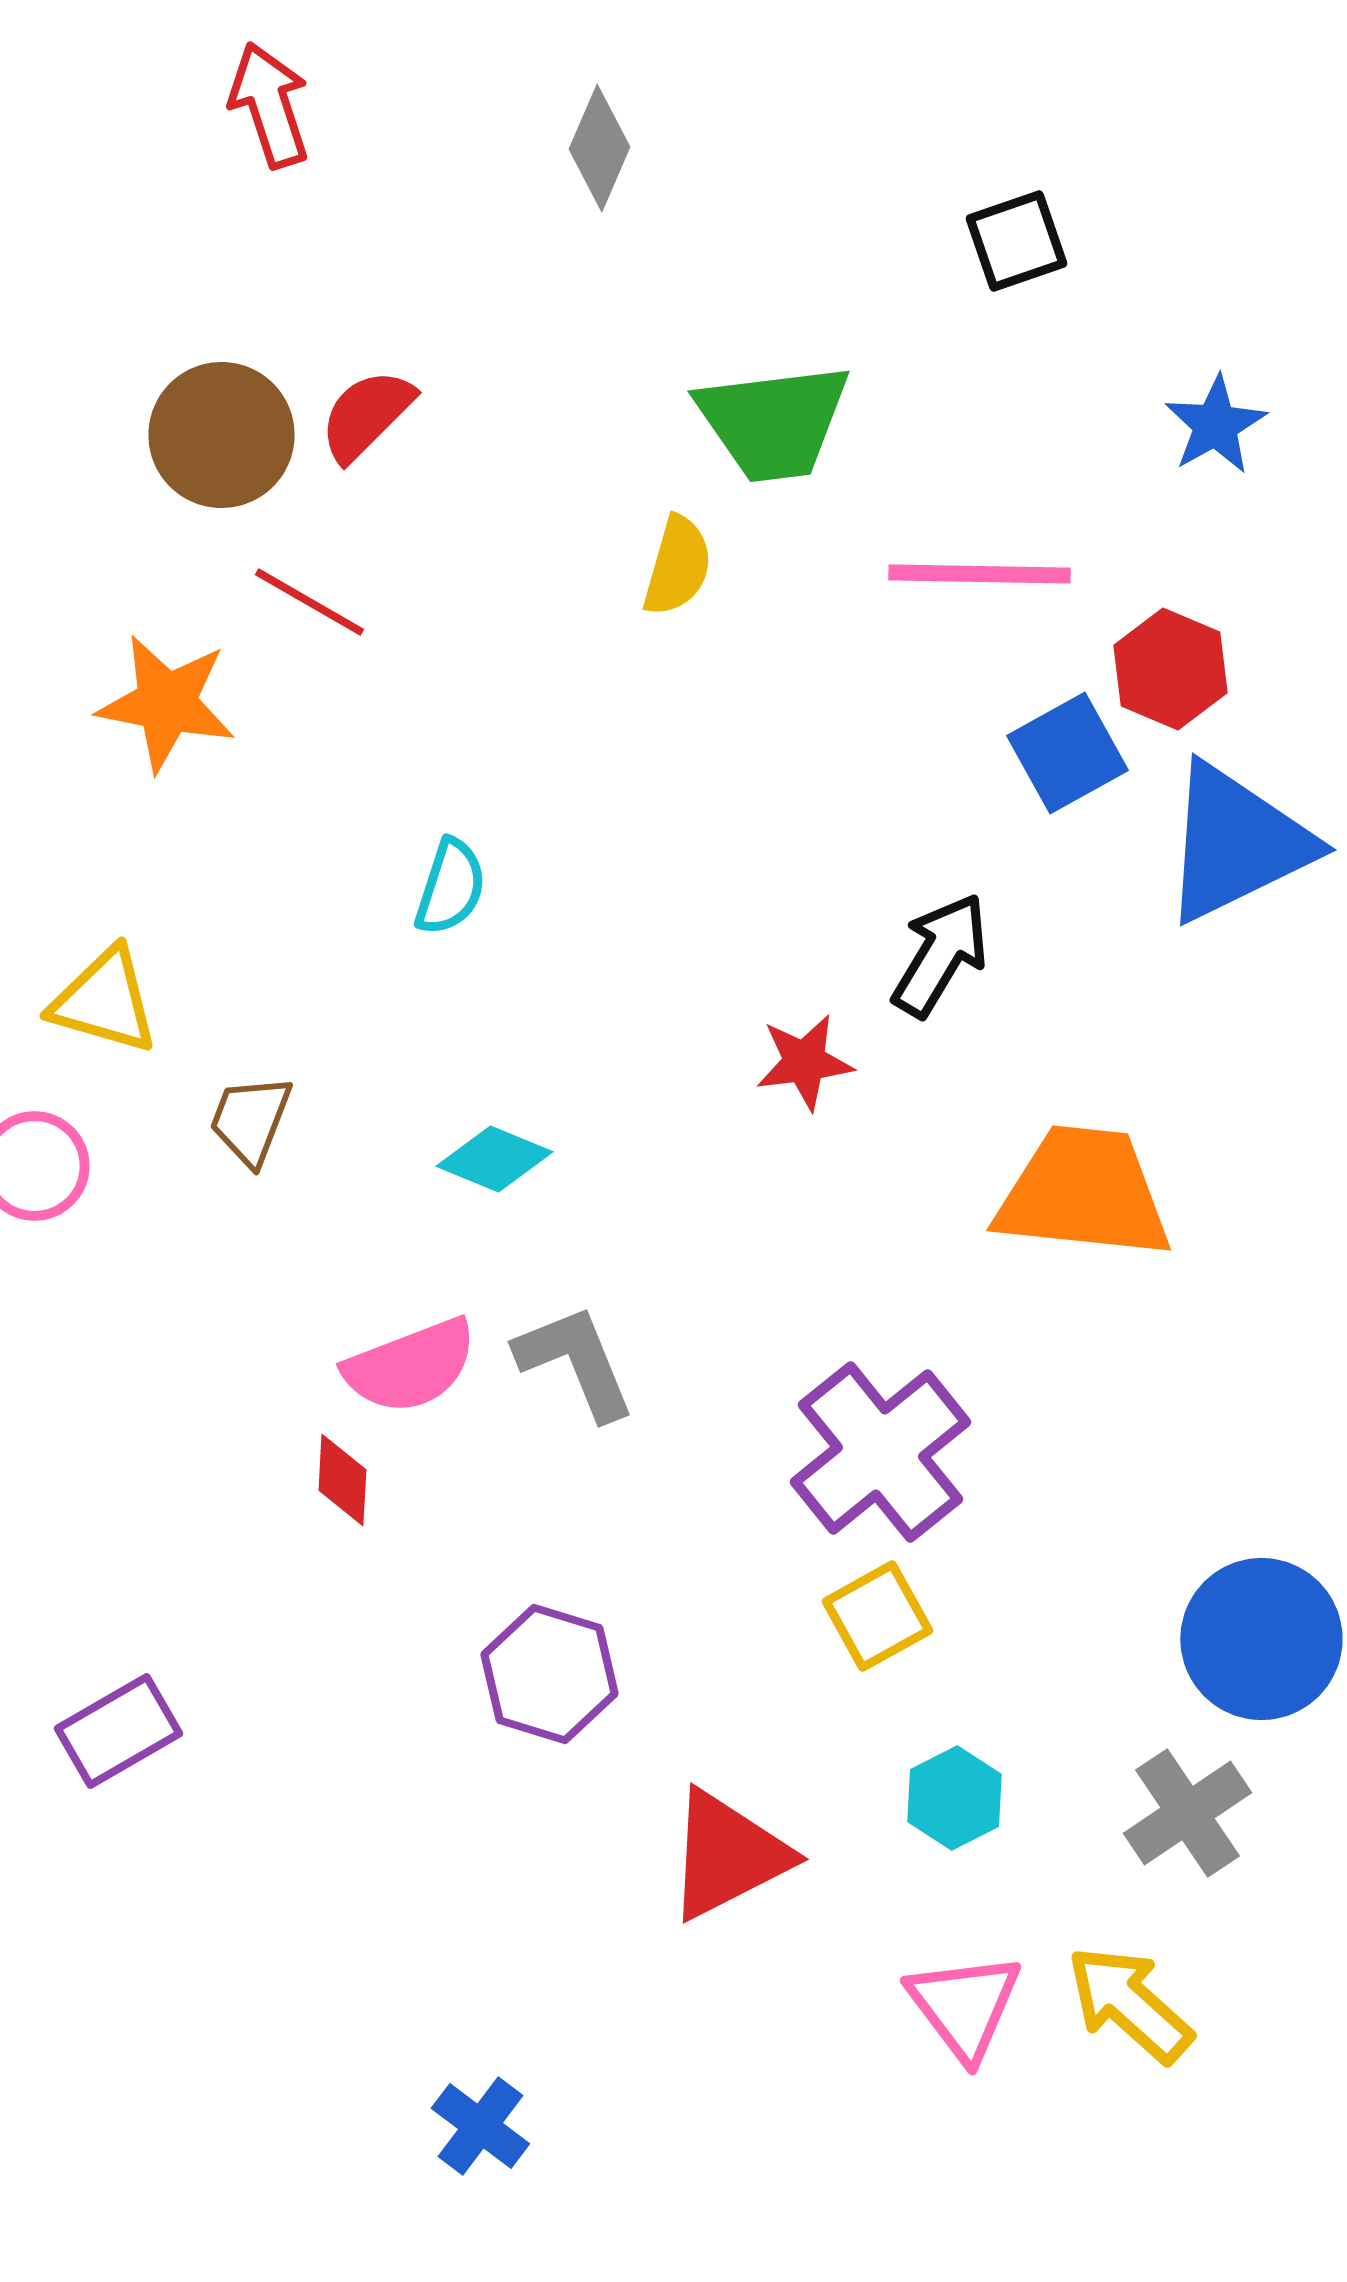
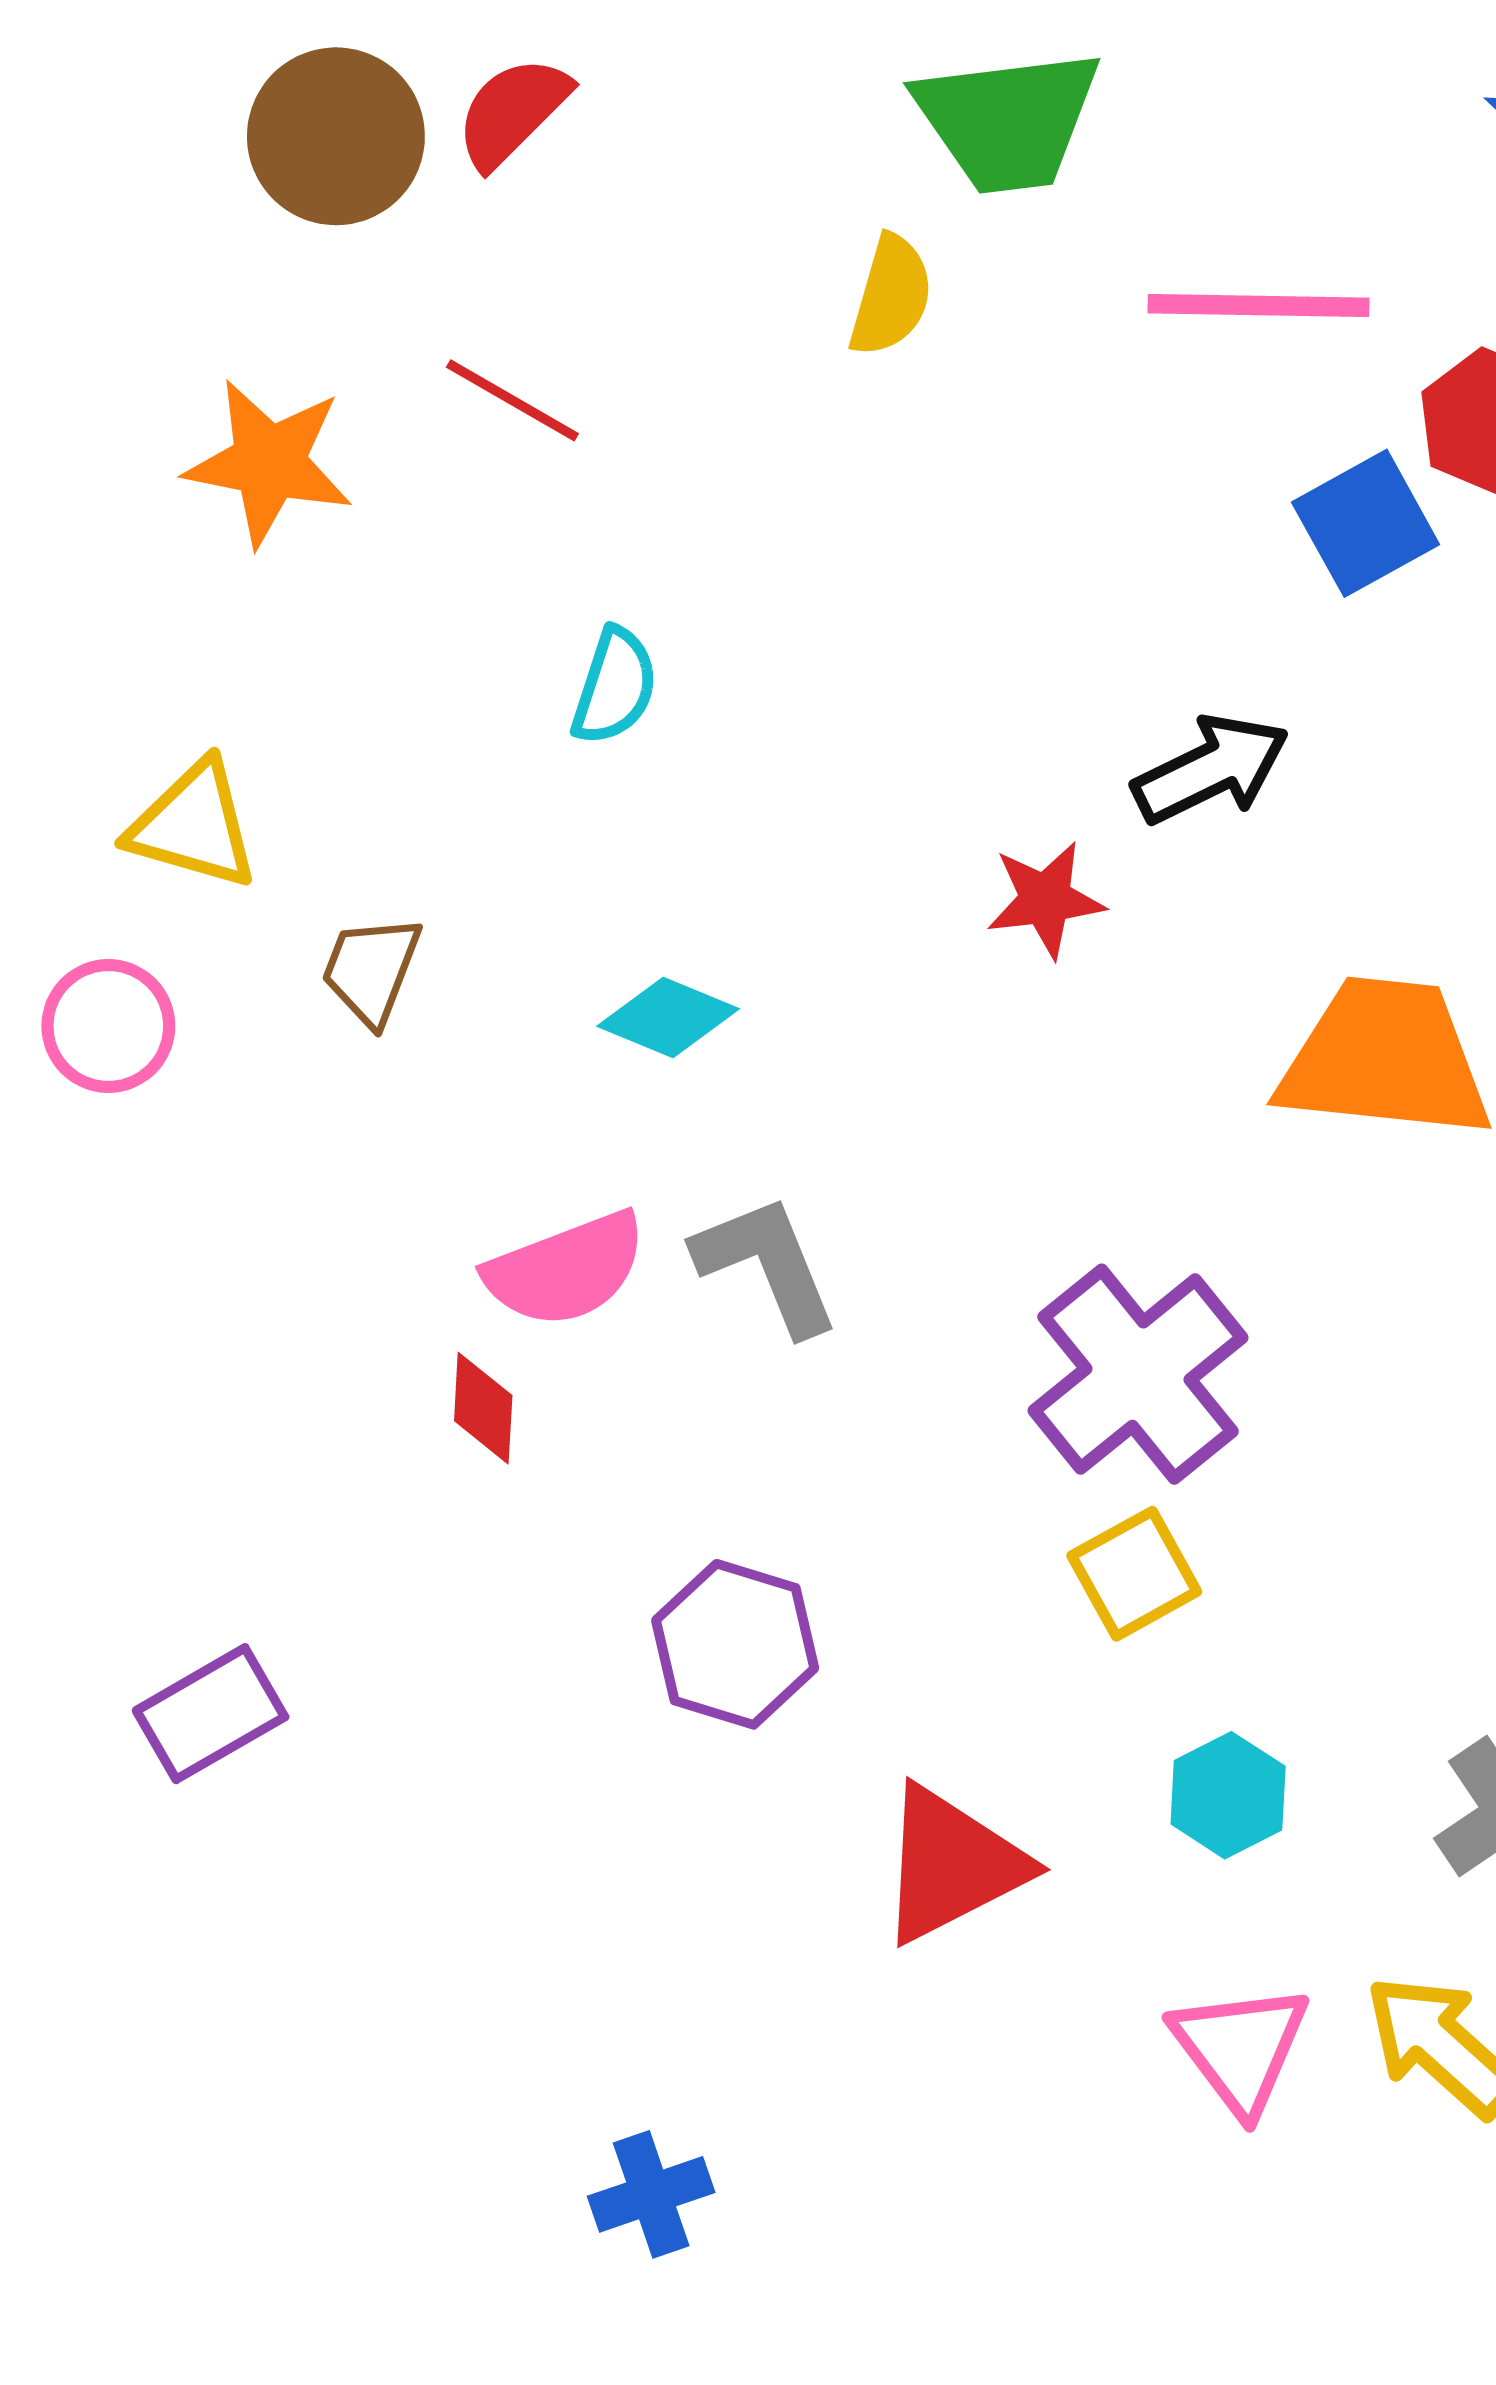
red line: (309, 602) -> (512, 400), moved
black arrow: (940, 955) -> (1211, 769), turned 33
blue cross: (480, 2126) -> (651, 2194), turned 34

